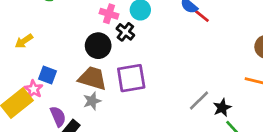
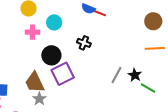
black cross: (125, 32) -> (84, 43), moved
black circle: (98, 46) -> (51, 55), moved
brown trapezoid: (92, 78) -> (35, 82), turned -115

